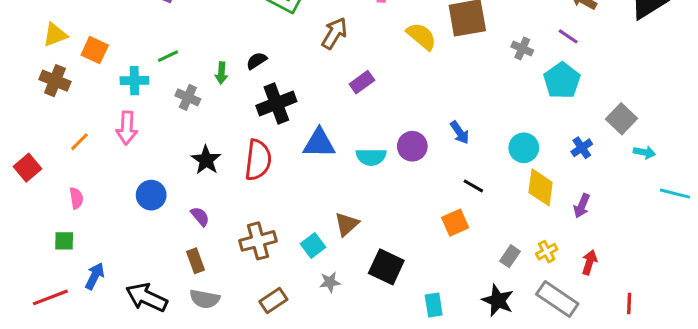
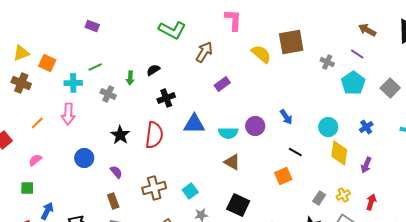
black cross: (276, 103) -> (166, 98), size x0.7
gray square: (621, 119) -> (390, 88), moved
pink semicircle: (76, 198) -> (35, 160), turned -120
brown triangle: (347, 224) -> (232, 162), moved, turned -48

